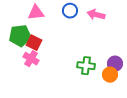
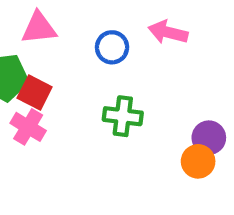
blue circle: (70, 11) -> (112, 47), moved
green cross: (86, 66) -> (123, 116), moved

